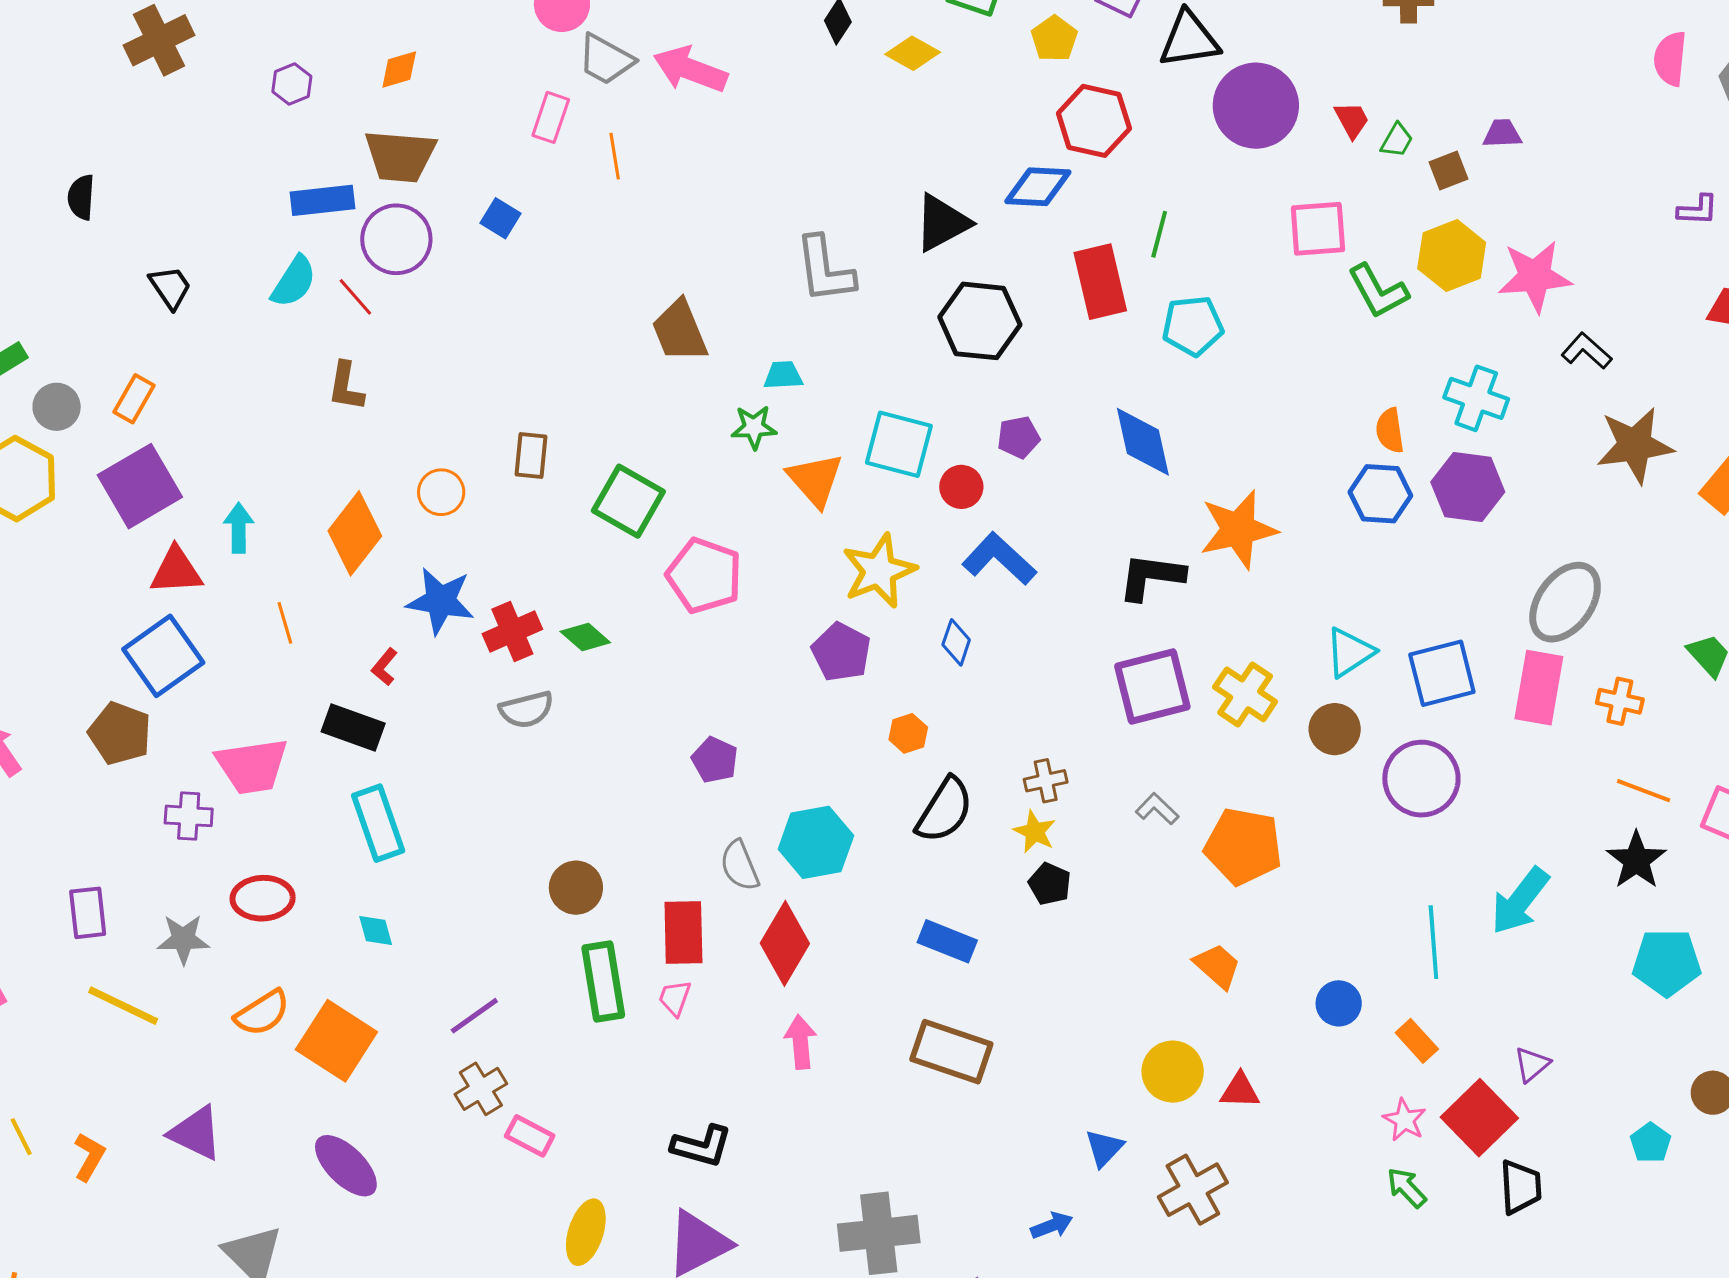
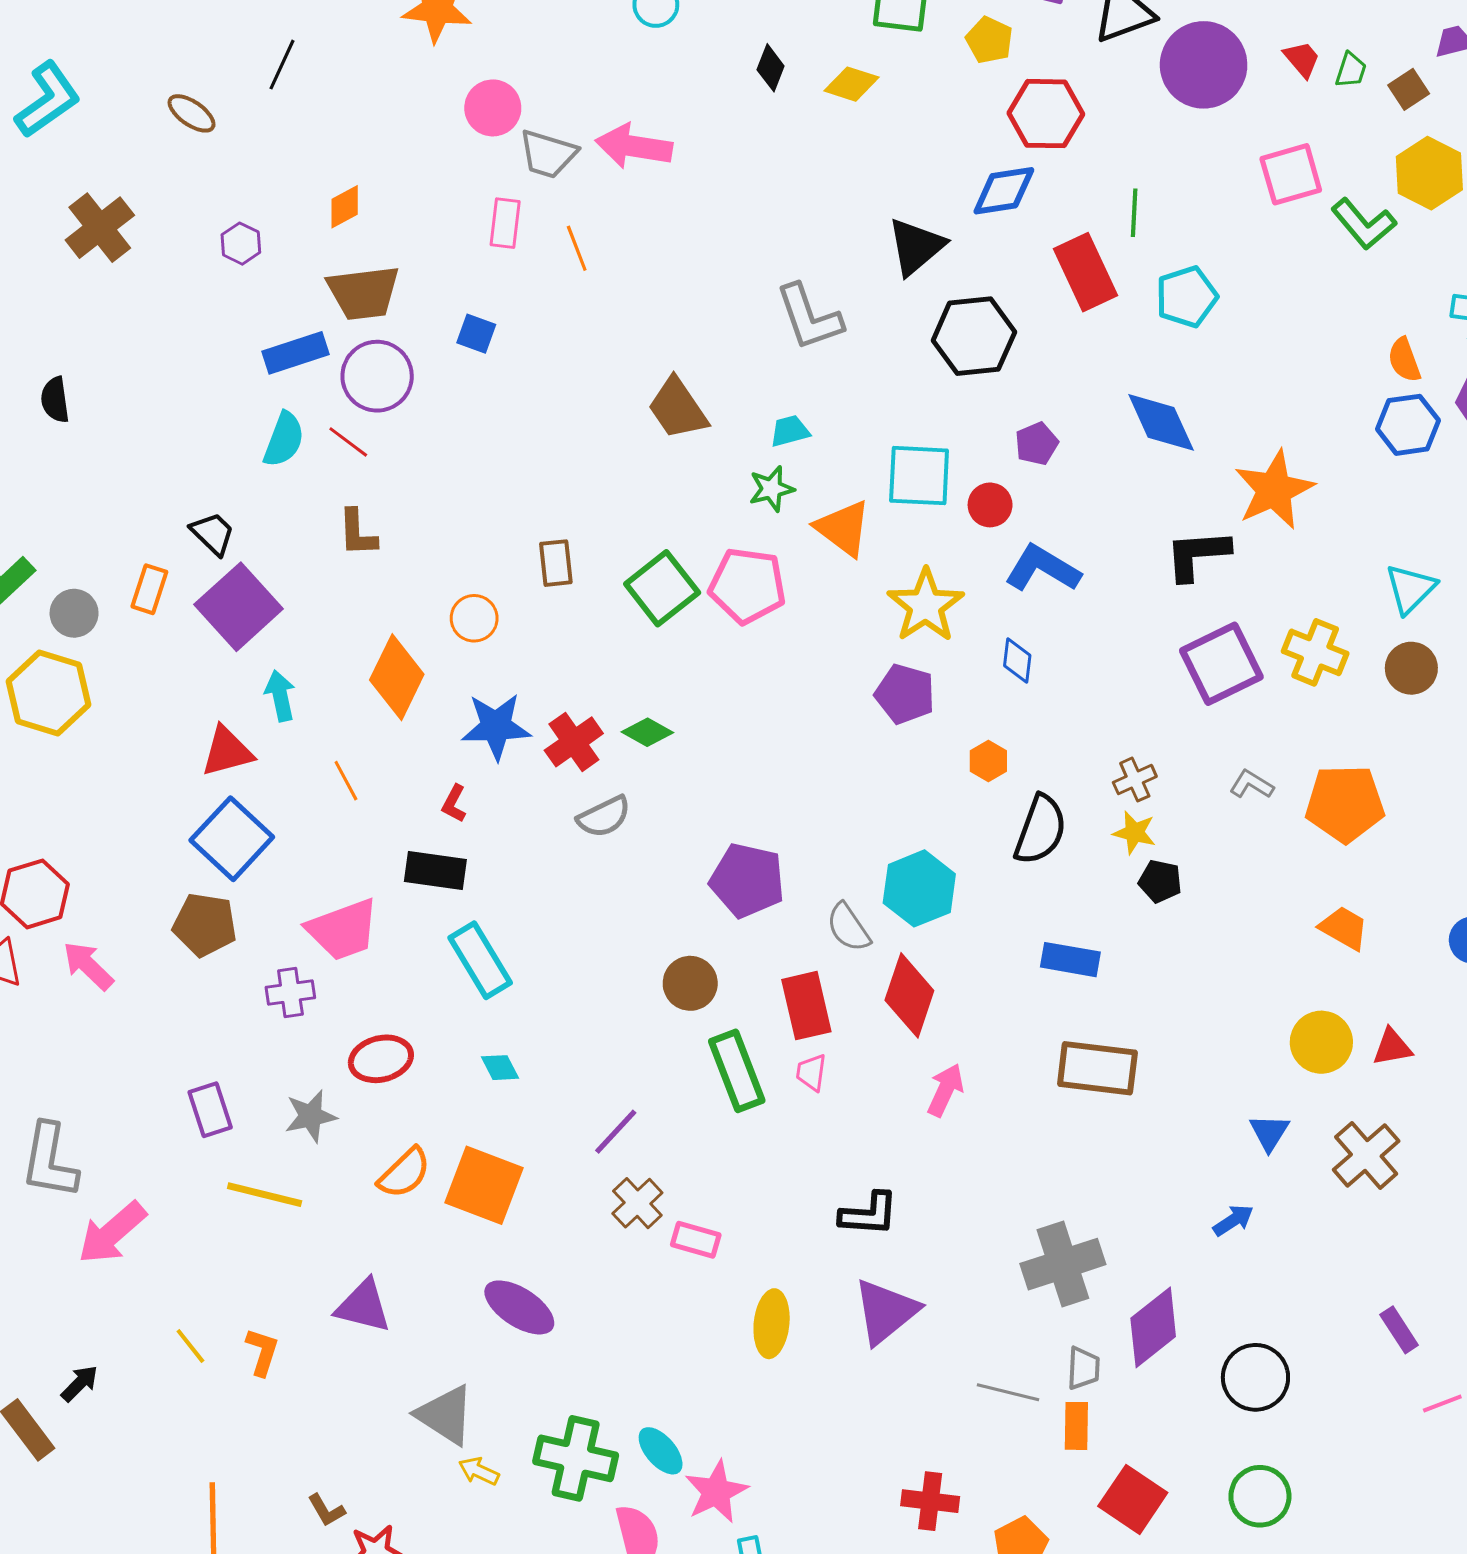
black trapezoid: (170, 287) -> (213, 534), moved
purple square: (140, 486) -> (239, 607), moved
green square: (628, 501) -> (662, 588), turned 34
pink pentagon: (704, 575) -> (747, 586), moved
purple pentagon: (715, 760) -> (747, 880), moved, size x1.6
pink arrow: (801, 1042) -> (945, 1090), turned 42

